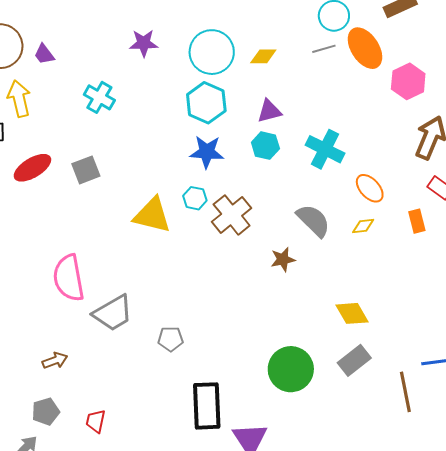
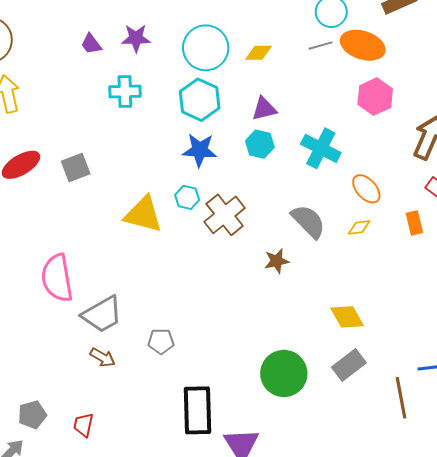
orange ellipse: (365, 48) -> (363, 45), turned -39
purple trapezoid: (44, 54) -> (91, 44), moved
pink hexagon: (408, 81) -> (375, 97), moved
cyan cross: (99, 97) -> (125, 91), moved, turned -32
brown arrow: (55, 360) -> (103, 358), moved, turned 50

